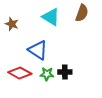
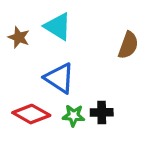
brown semicircle: (82, 13) -> (128, 45), moved
cyan triangle: (51, 17) -> (58, 26), moved

